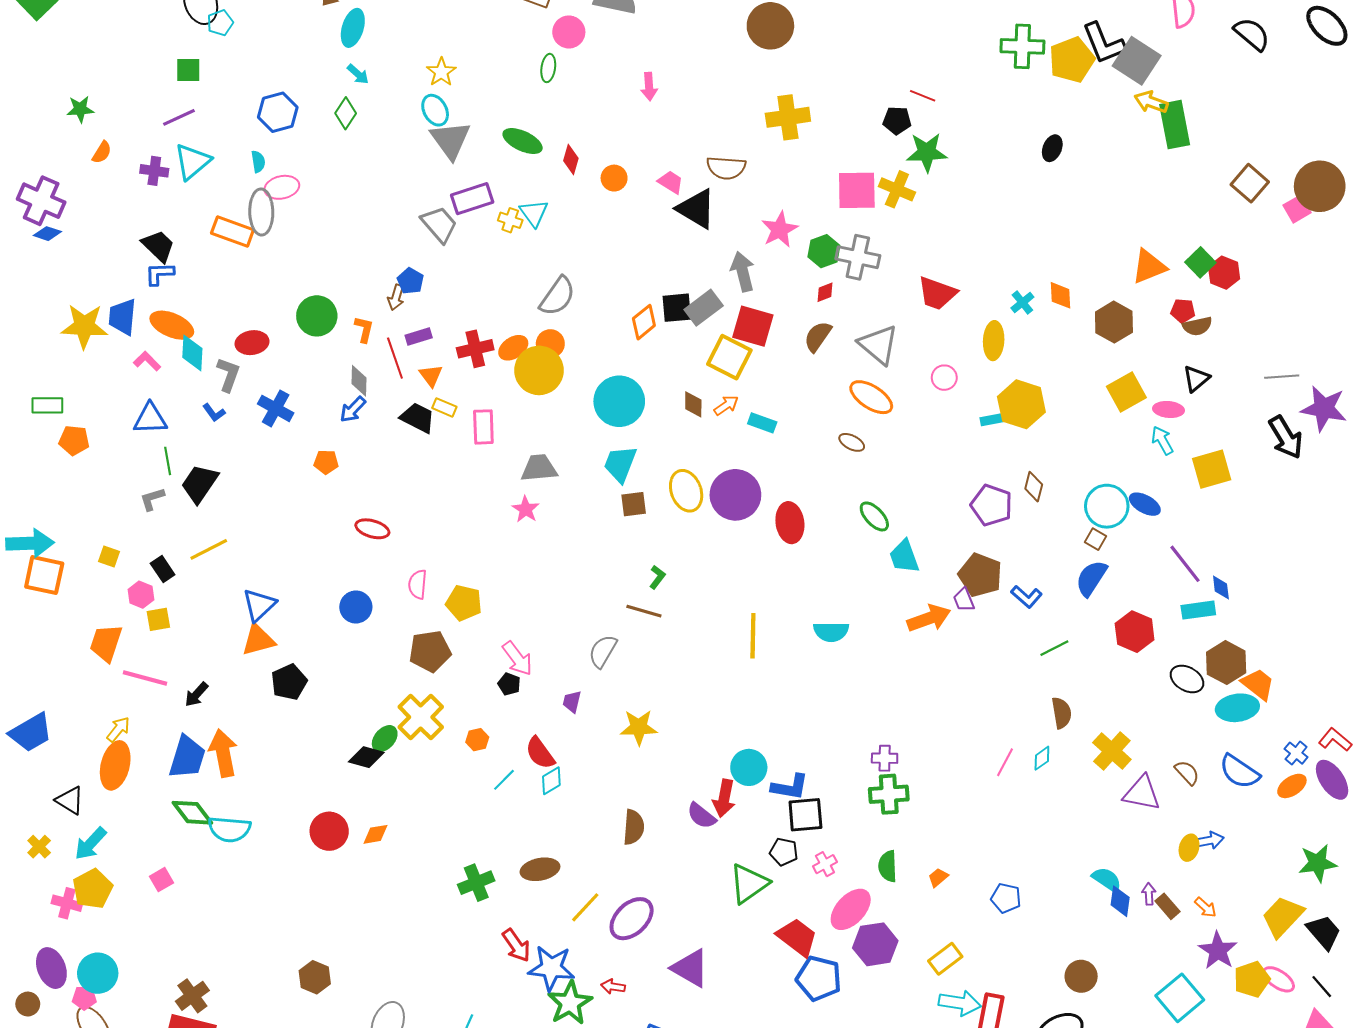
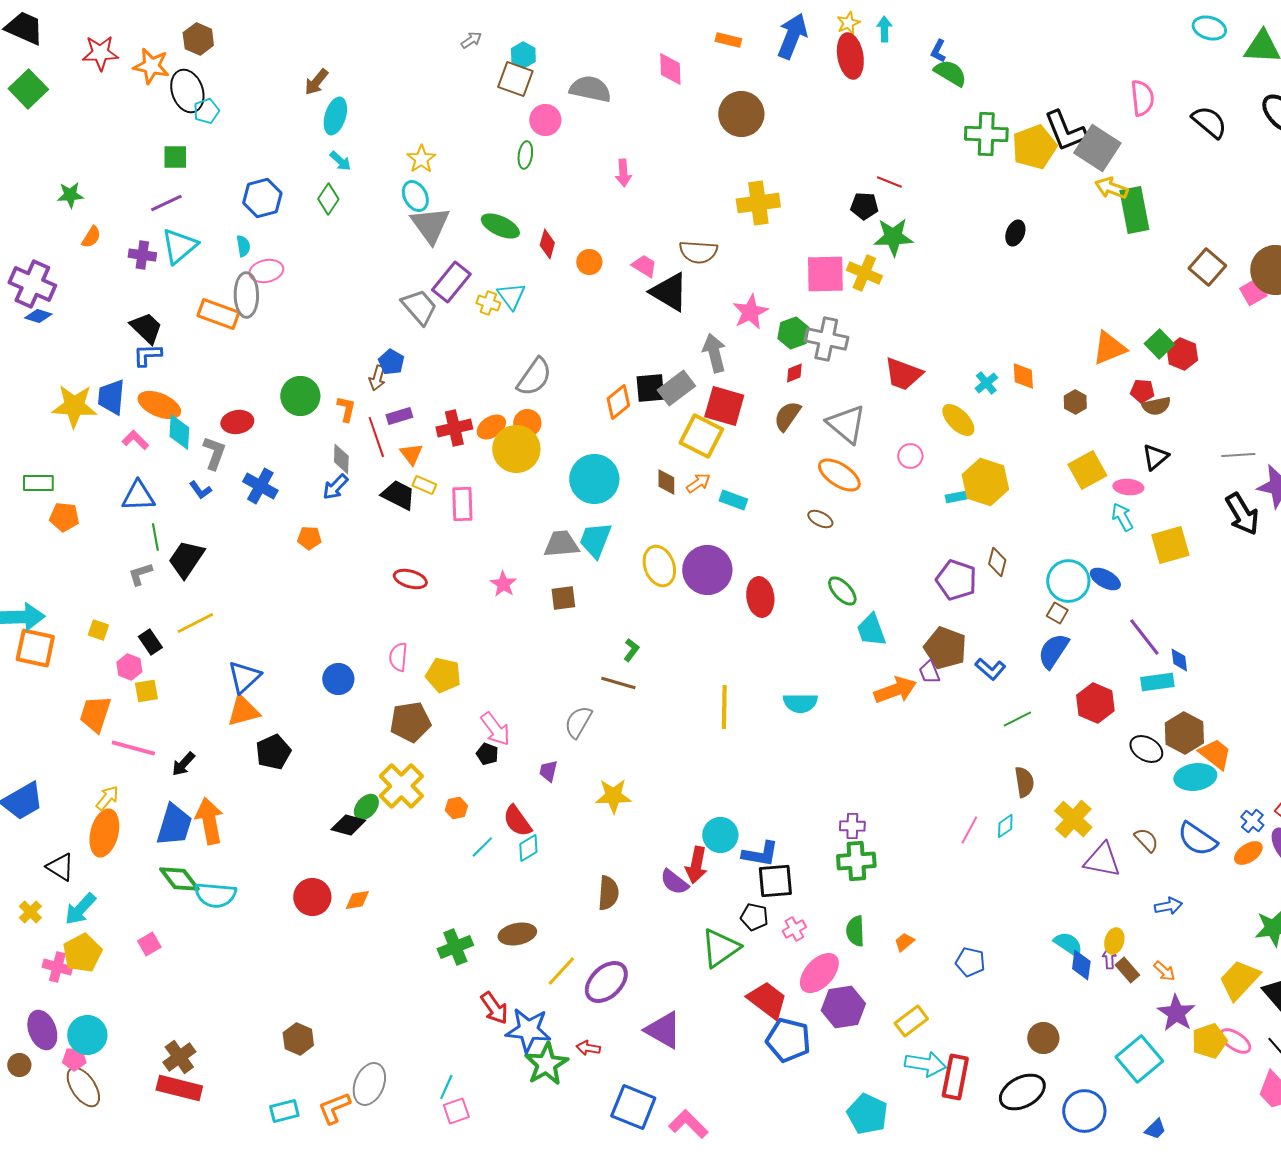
purple rectangle: (472, 199) -> (451, 282), turned -33
brown hexagon: (1114, 322) -> (1075, 402), size x0.6
yellow ellipse: (994, 341) -> (958, 420), turned -48
gray trapezoid: (539, 468) -> (561, 544), moved
brown square: (634, 504) -> (563, 598), moved
red ellipse: (372, 529) -> (410, 579), moved
yellow ellipse: (1189, 848) -> (1114, 941), moved

